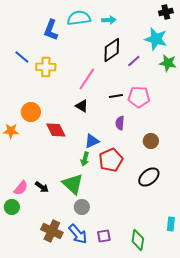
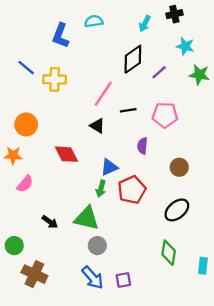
black cross: (166, 12) -> (174, 14), moved
cyan semicircle: (79, 18) -> (94, 21), size x0.7
cyan arrow: (109, 20) -> (145, 24), moved, turned 120
cyan star: (156, 39) -> (185, 46), size x0.7
black line: (116, 96) -> (128, 110), moved
orange circle: (31, 112) -> (26, 125), moved
green triangle: (73, 184) -> (87, 218), turned -30
pink semicircle: (21, 188) -> (25, 184), moved
brown cross: (52, 231) -> (34, 274), moved
green diamond: (138, 240) -> (169, 253), moved

